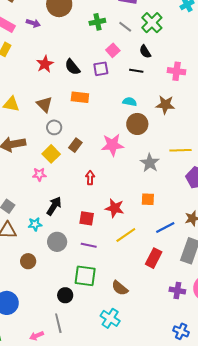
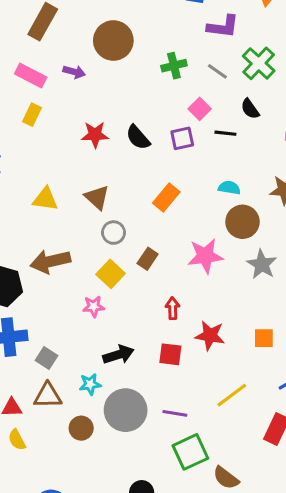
red star: (45, 64) -> (95, 135), turned 30
black line: (136, 71) -> (225, 133), moved
orange rectangle: (80, 97) -> (166, 198), moved, turned -54
gray star: (150, 163) -> (262, 264), moved
black arrow: (54, 206) -> (118, 355), turned 42
red star: (115, 208) -> (210, 336), moved
red square: (87, 218) -> (170, 354), moved
gray circle: (57, 242) -> (126, 410), size x1.4
brown circle: (28, 261) -> (81, 428), moved
green square: (85, 276) -> (190, 452), moved, turned -30

